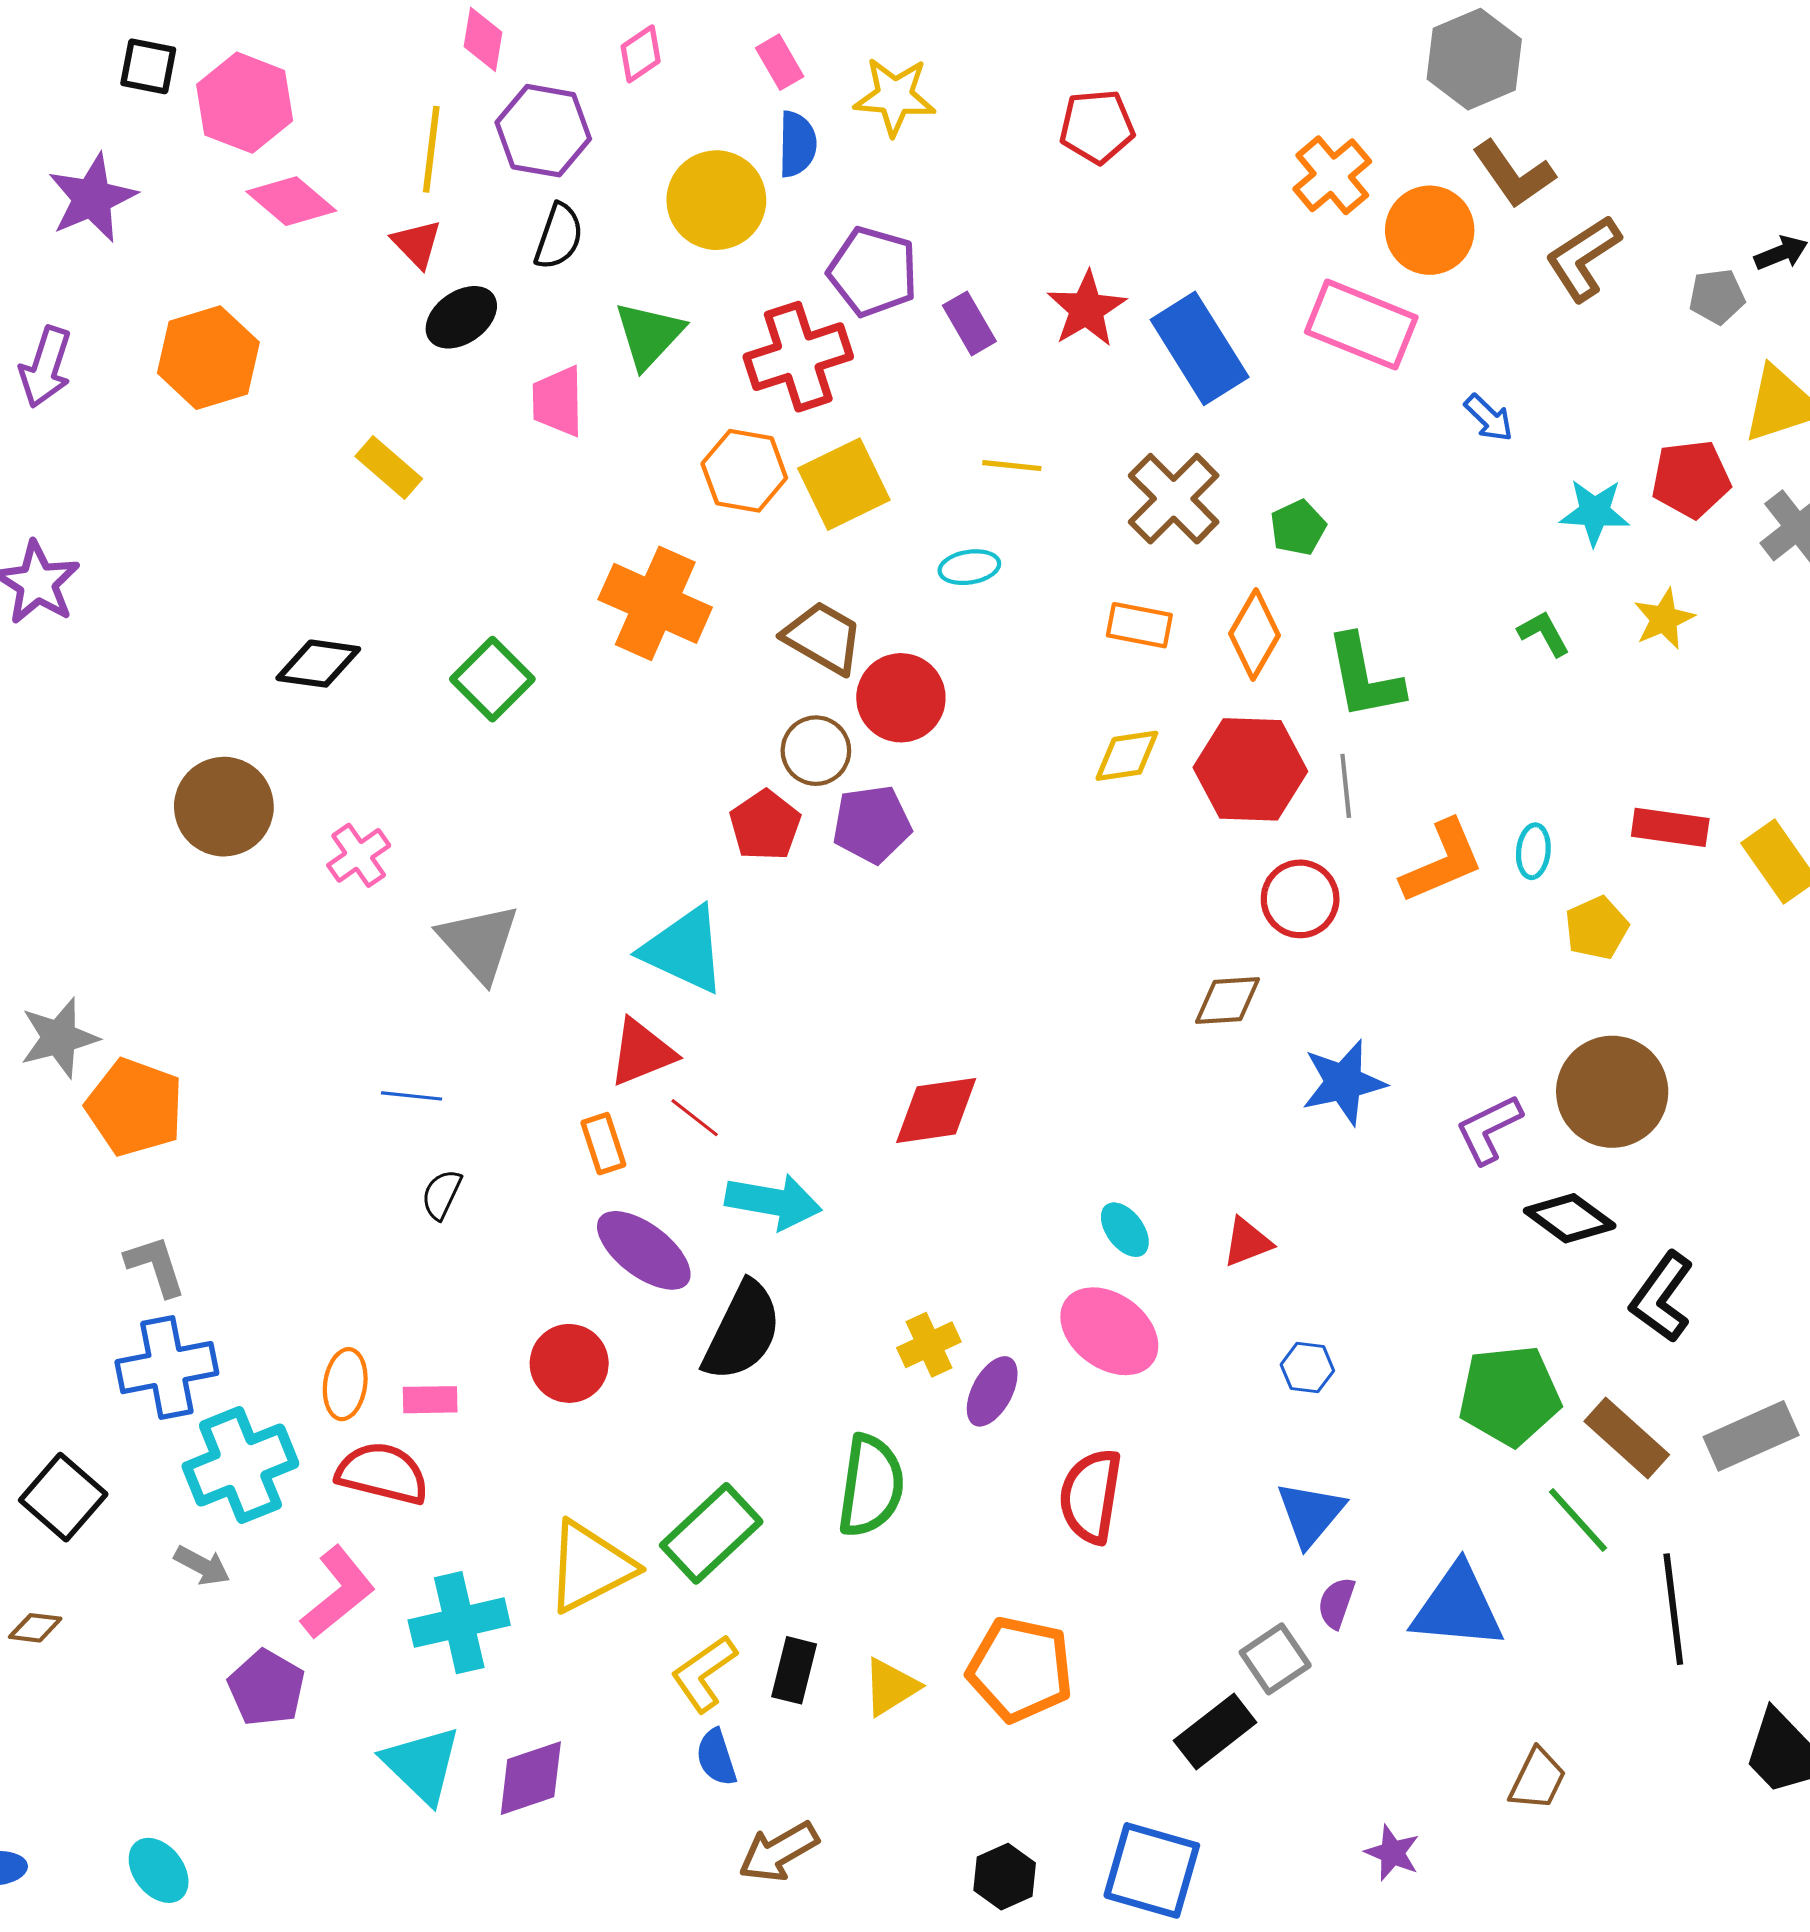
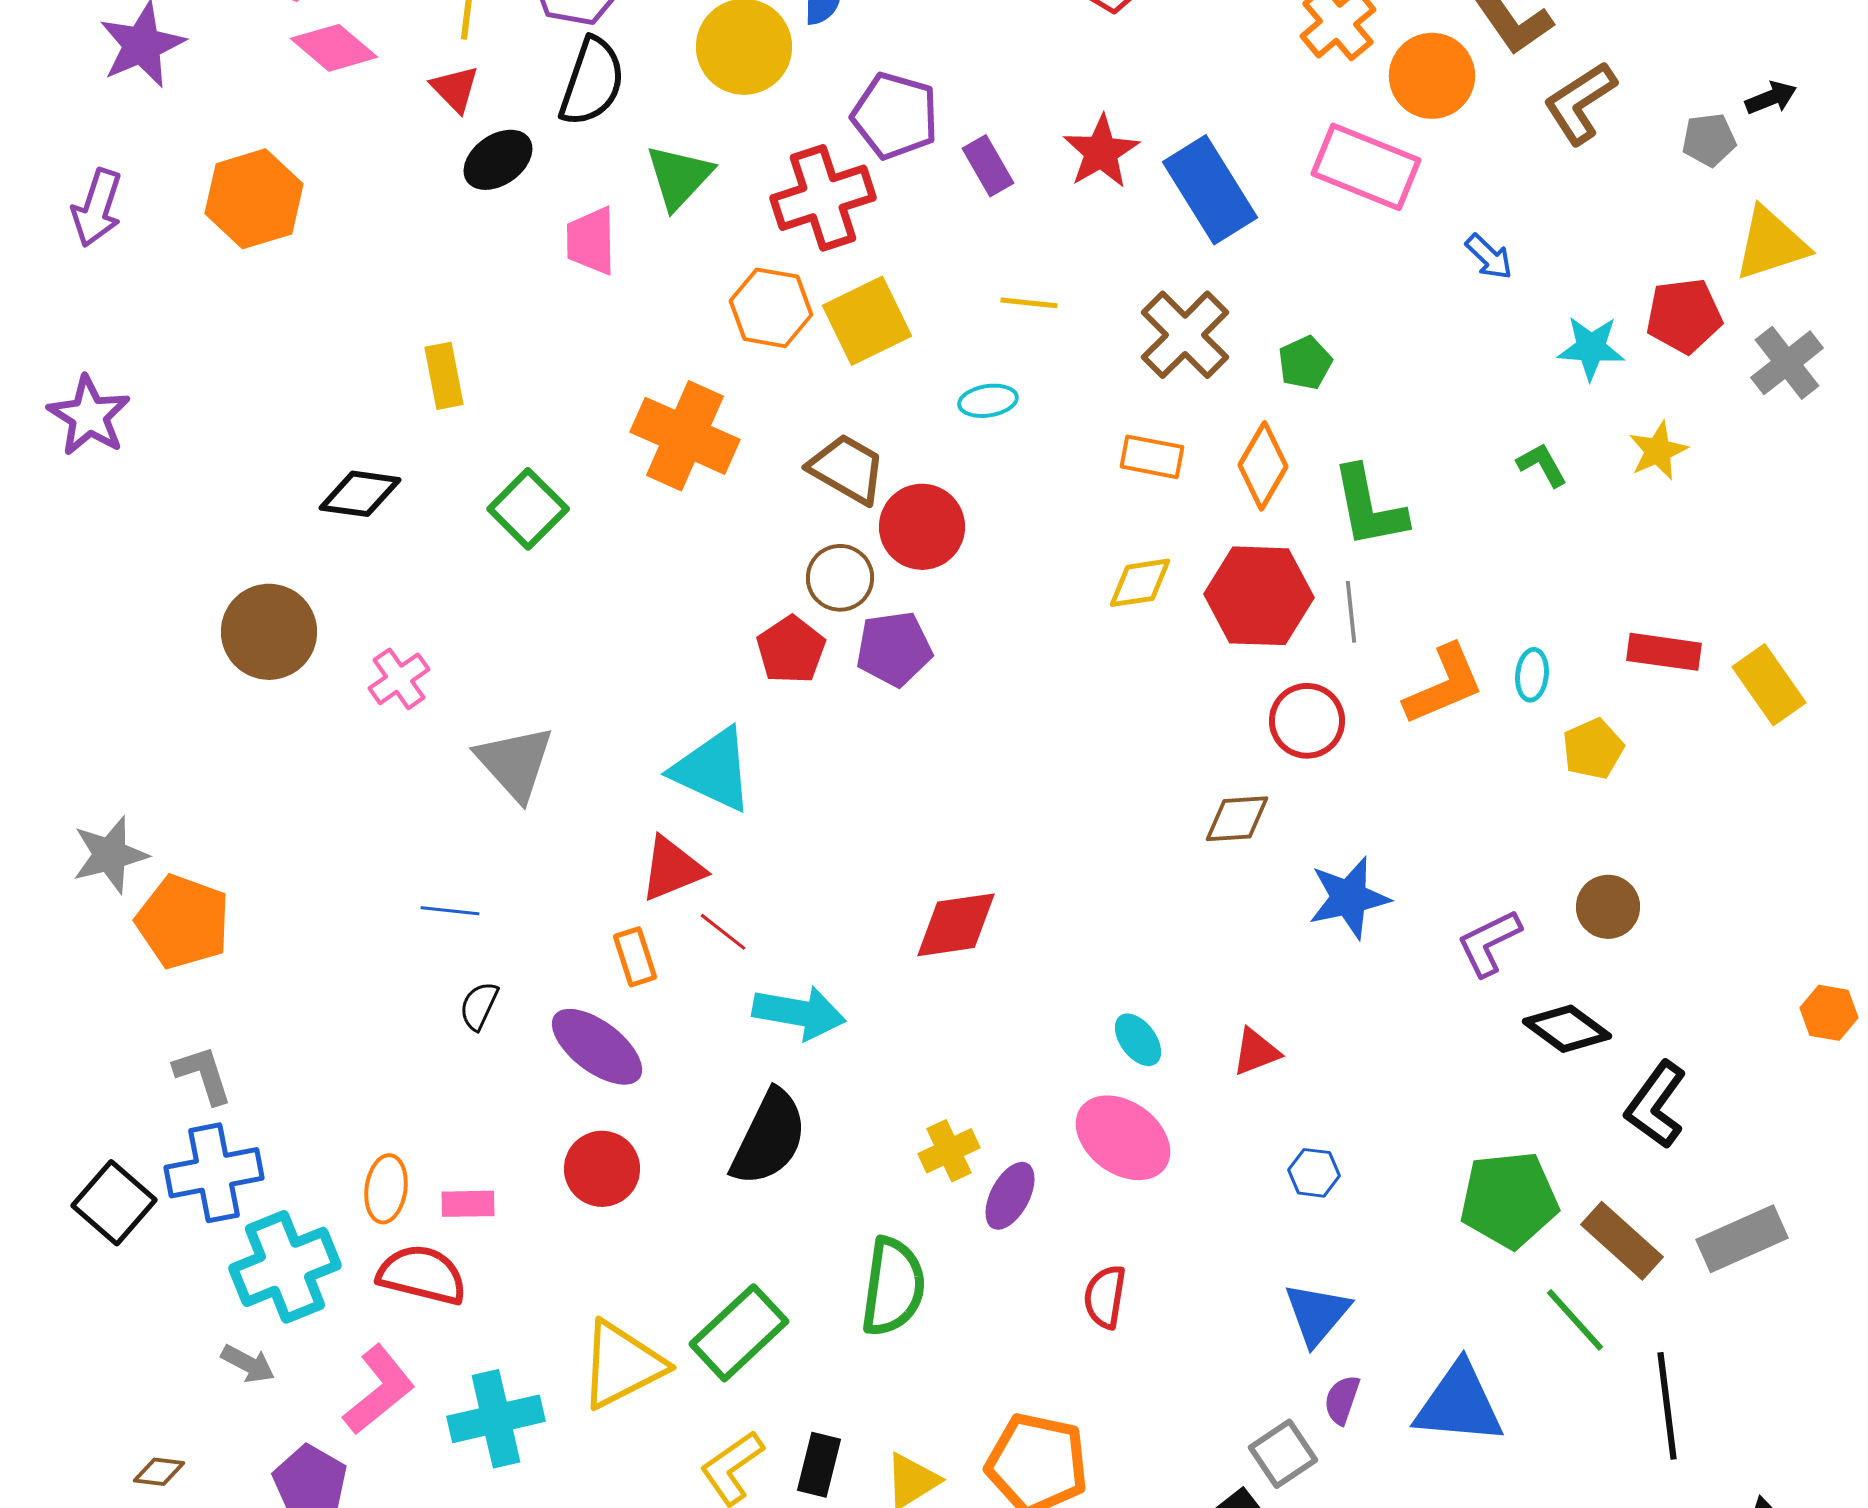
black semicircle: (559, 236) -> (592, 82), size x1.4
yellow rectangle: (389, 468) -> (444, 376), moved, turned 38
brown circle: (1612, 1092) -> (1608, 907), size x0.6
purple ellipse: (644, 1250) -> (597, 1047), moved
red semicircle: (1091, 1496) -> (1105, 1297), size x0.7
black square: (63, 1497) -> (114, 1203), moved
brown diamond: (35, 1628) -> (159, 1472), moved

